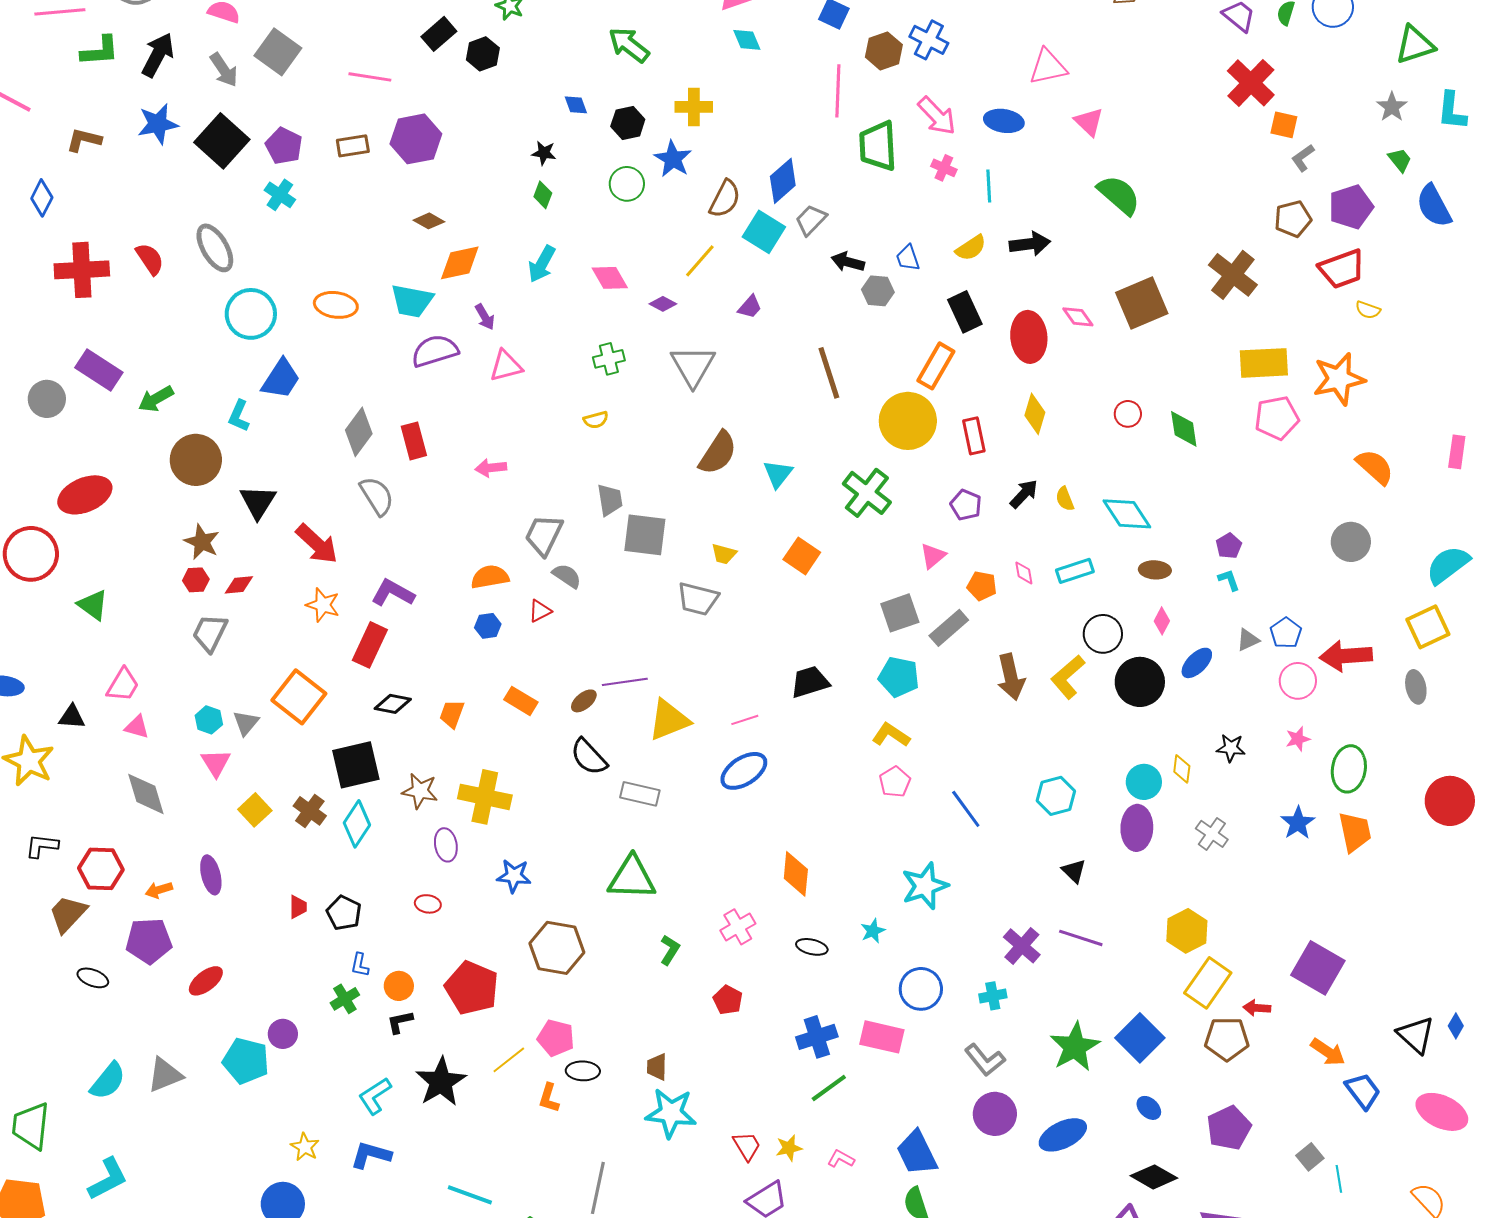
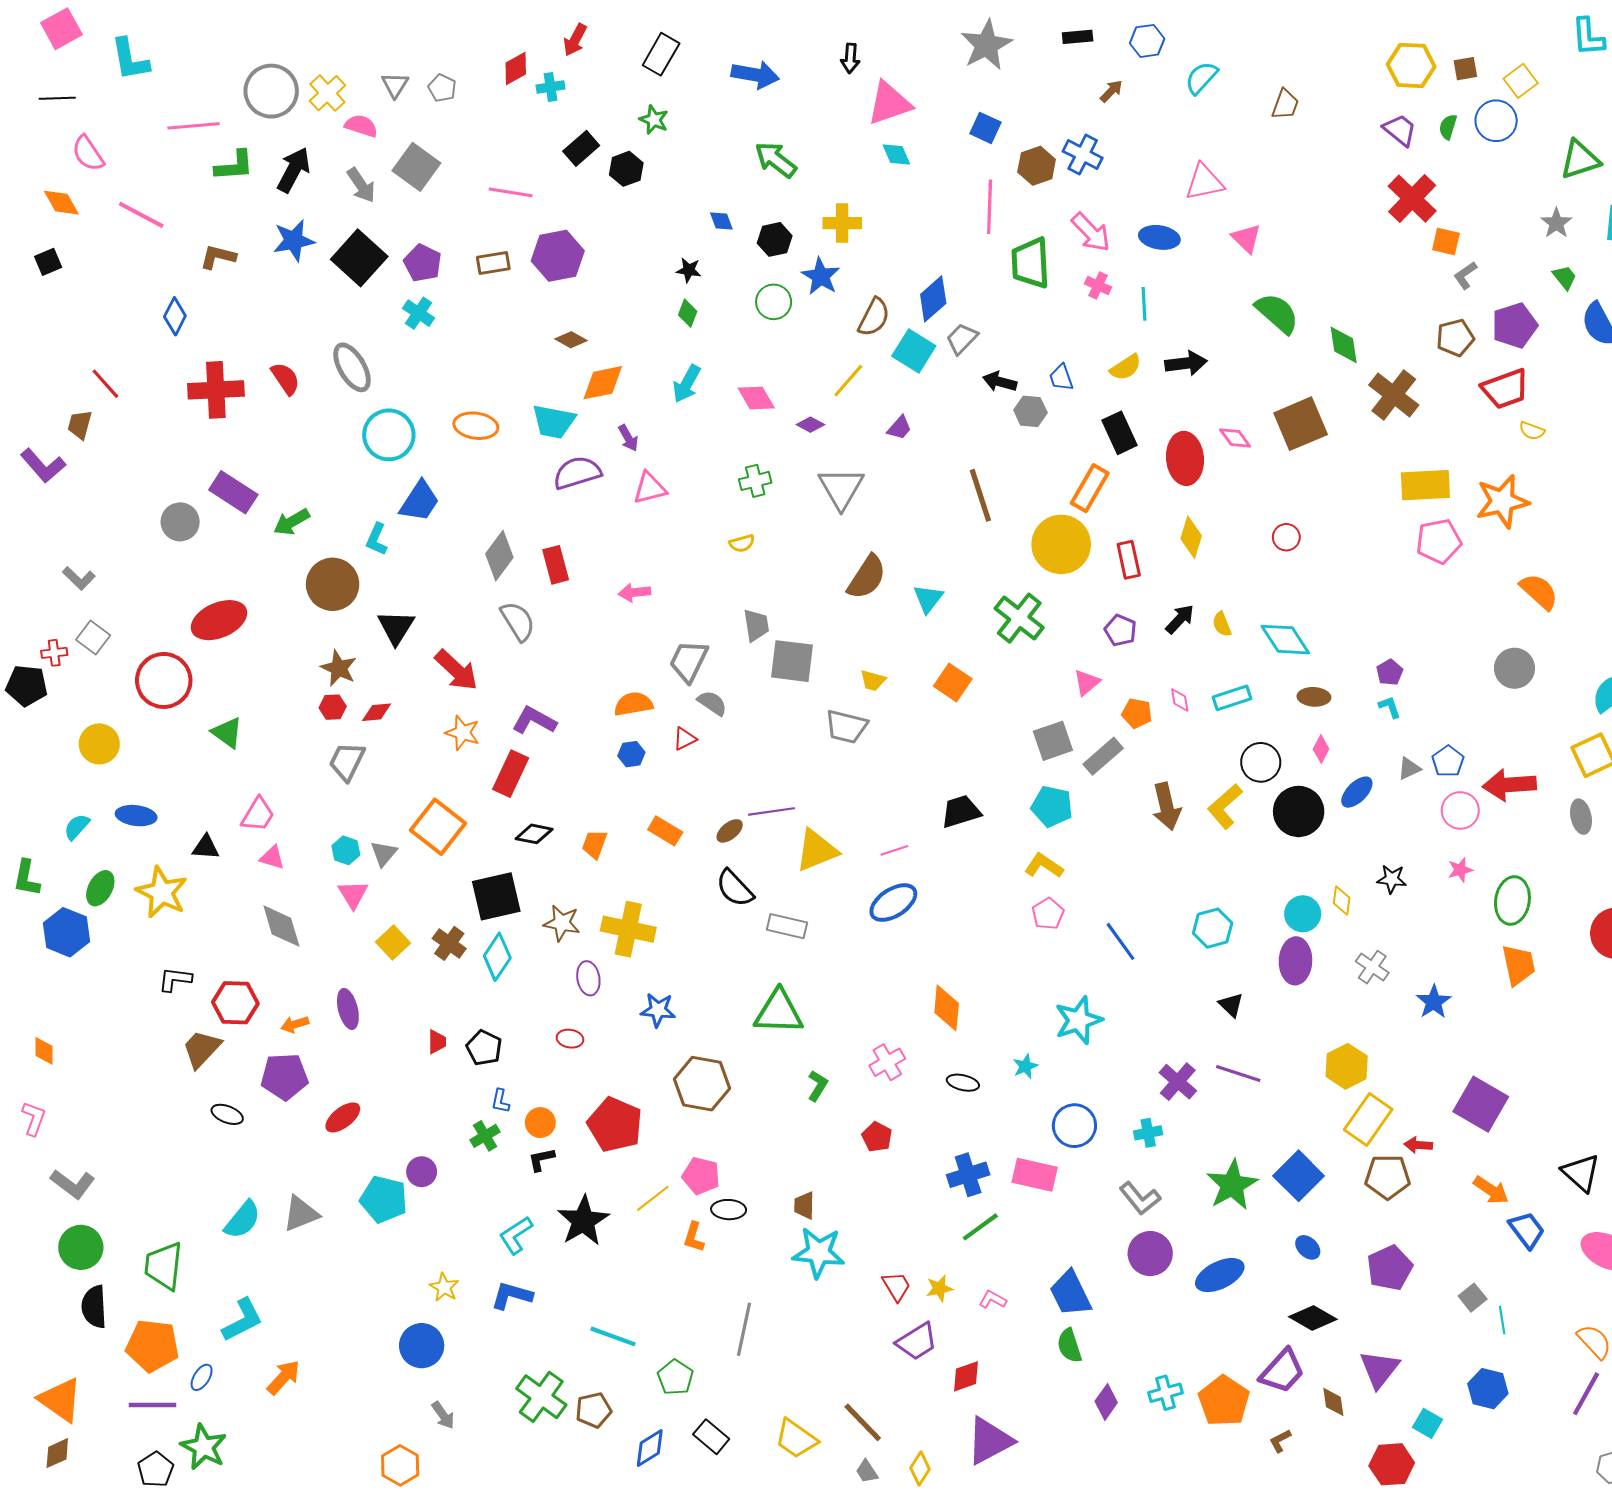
green diamond: (1184, 429) -> (1344, 345), moved
blue star: (1298, 823) -> (1434, 1002), moved

